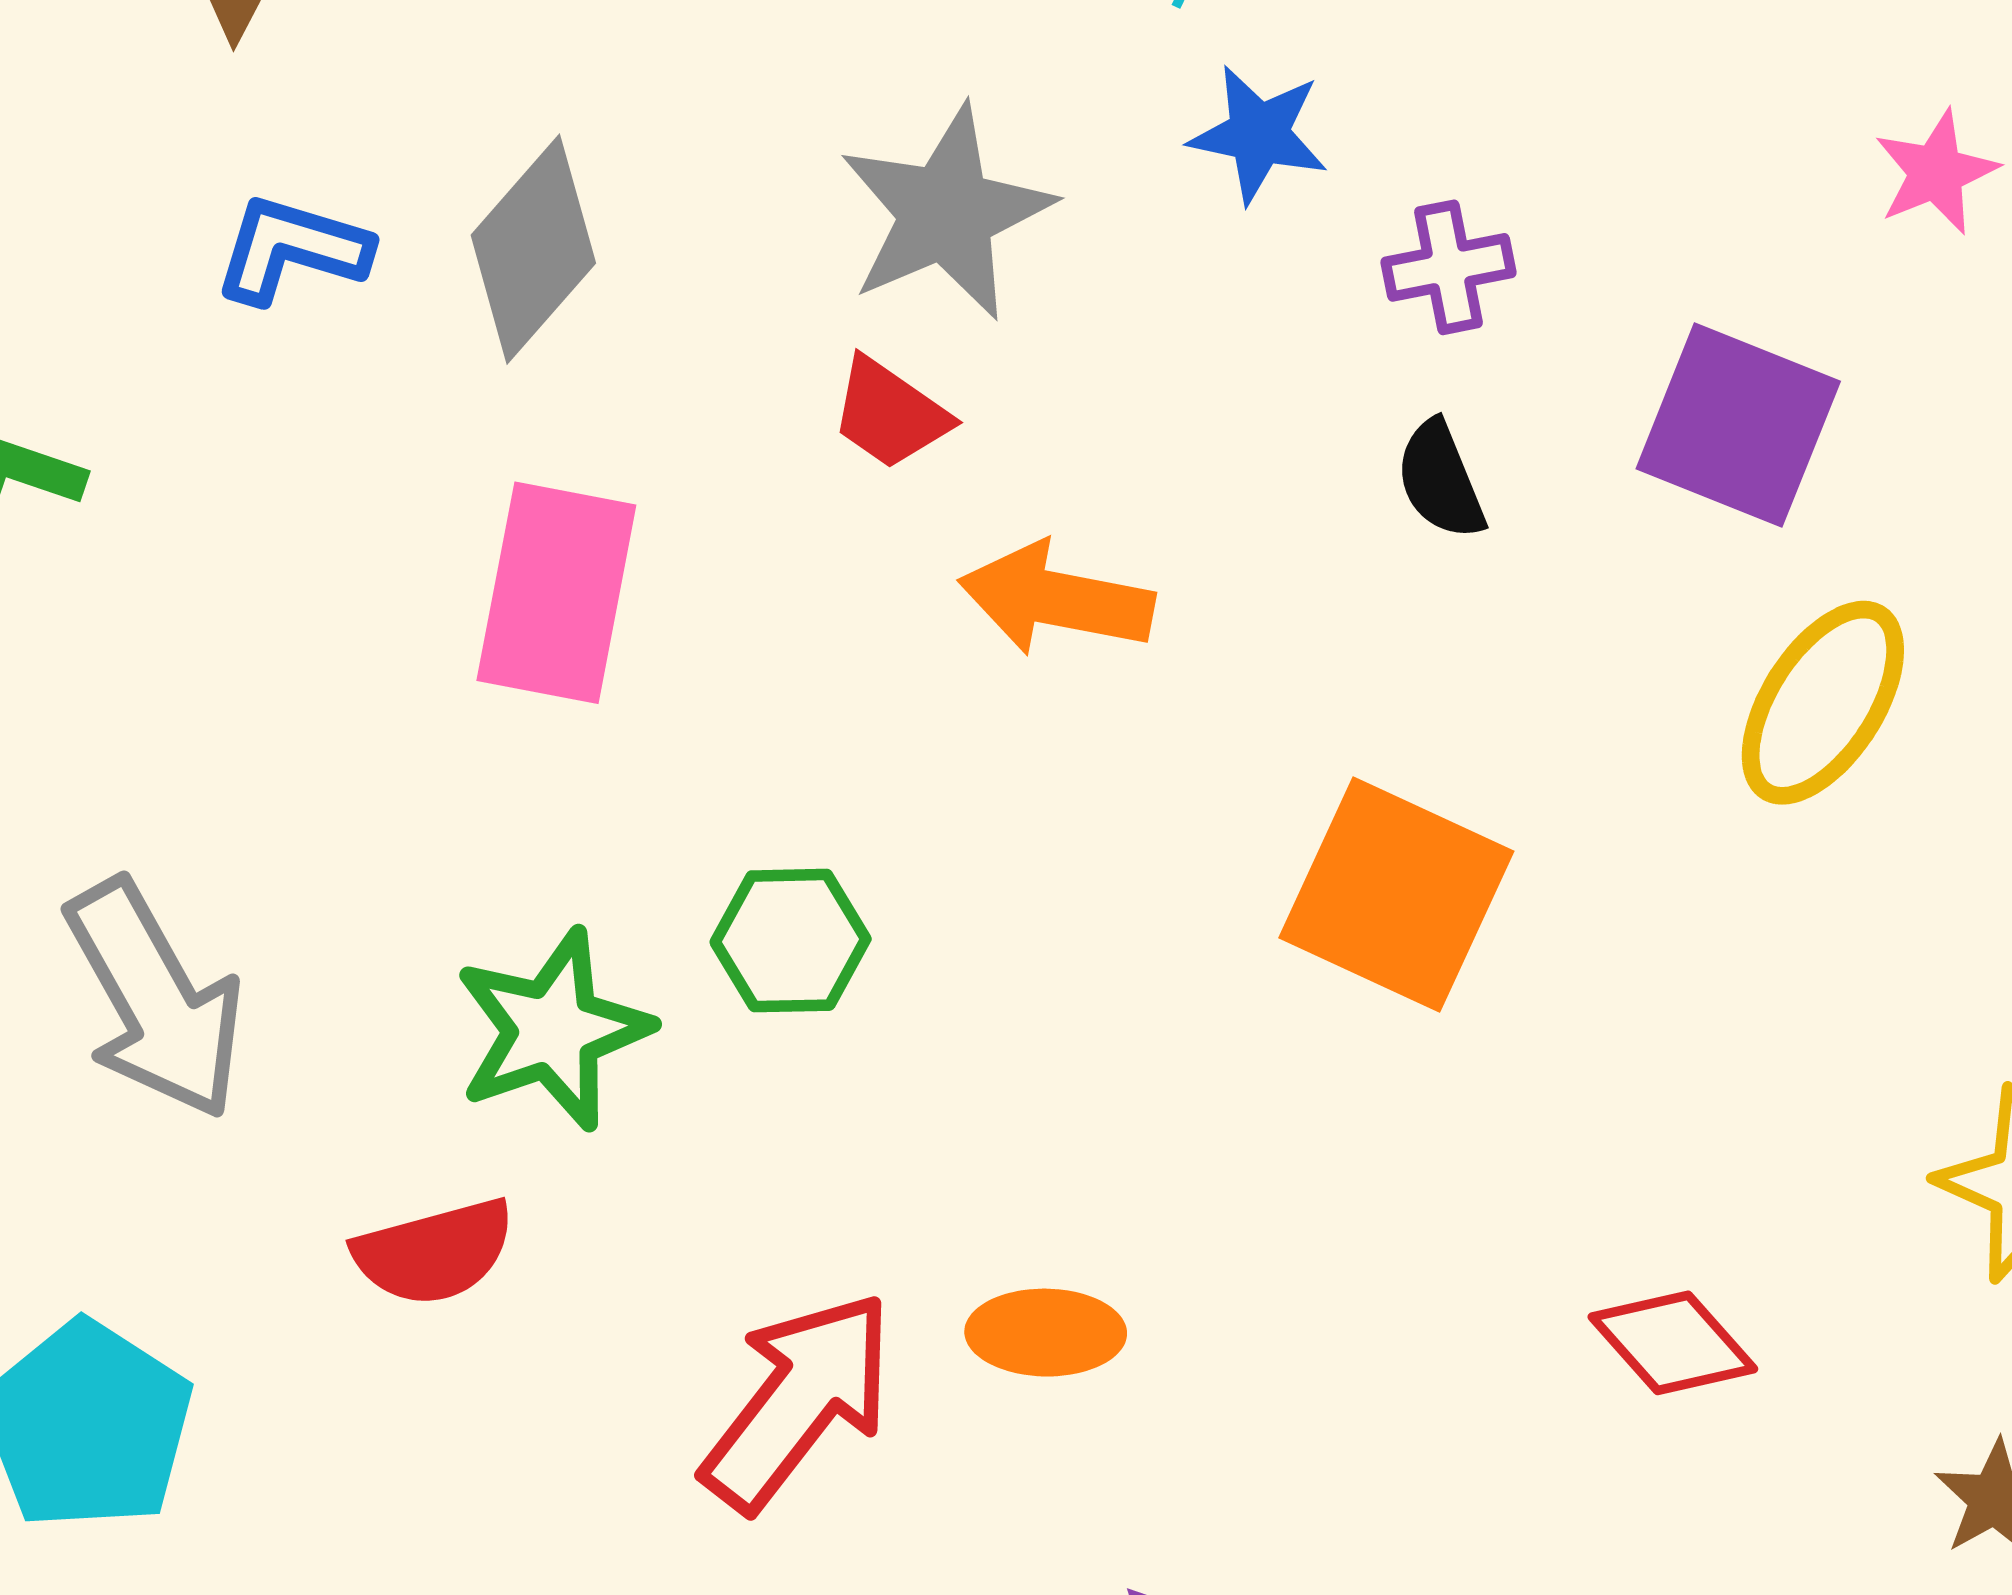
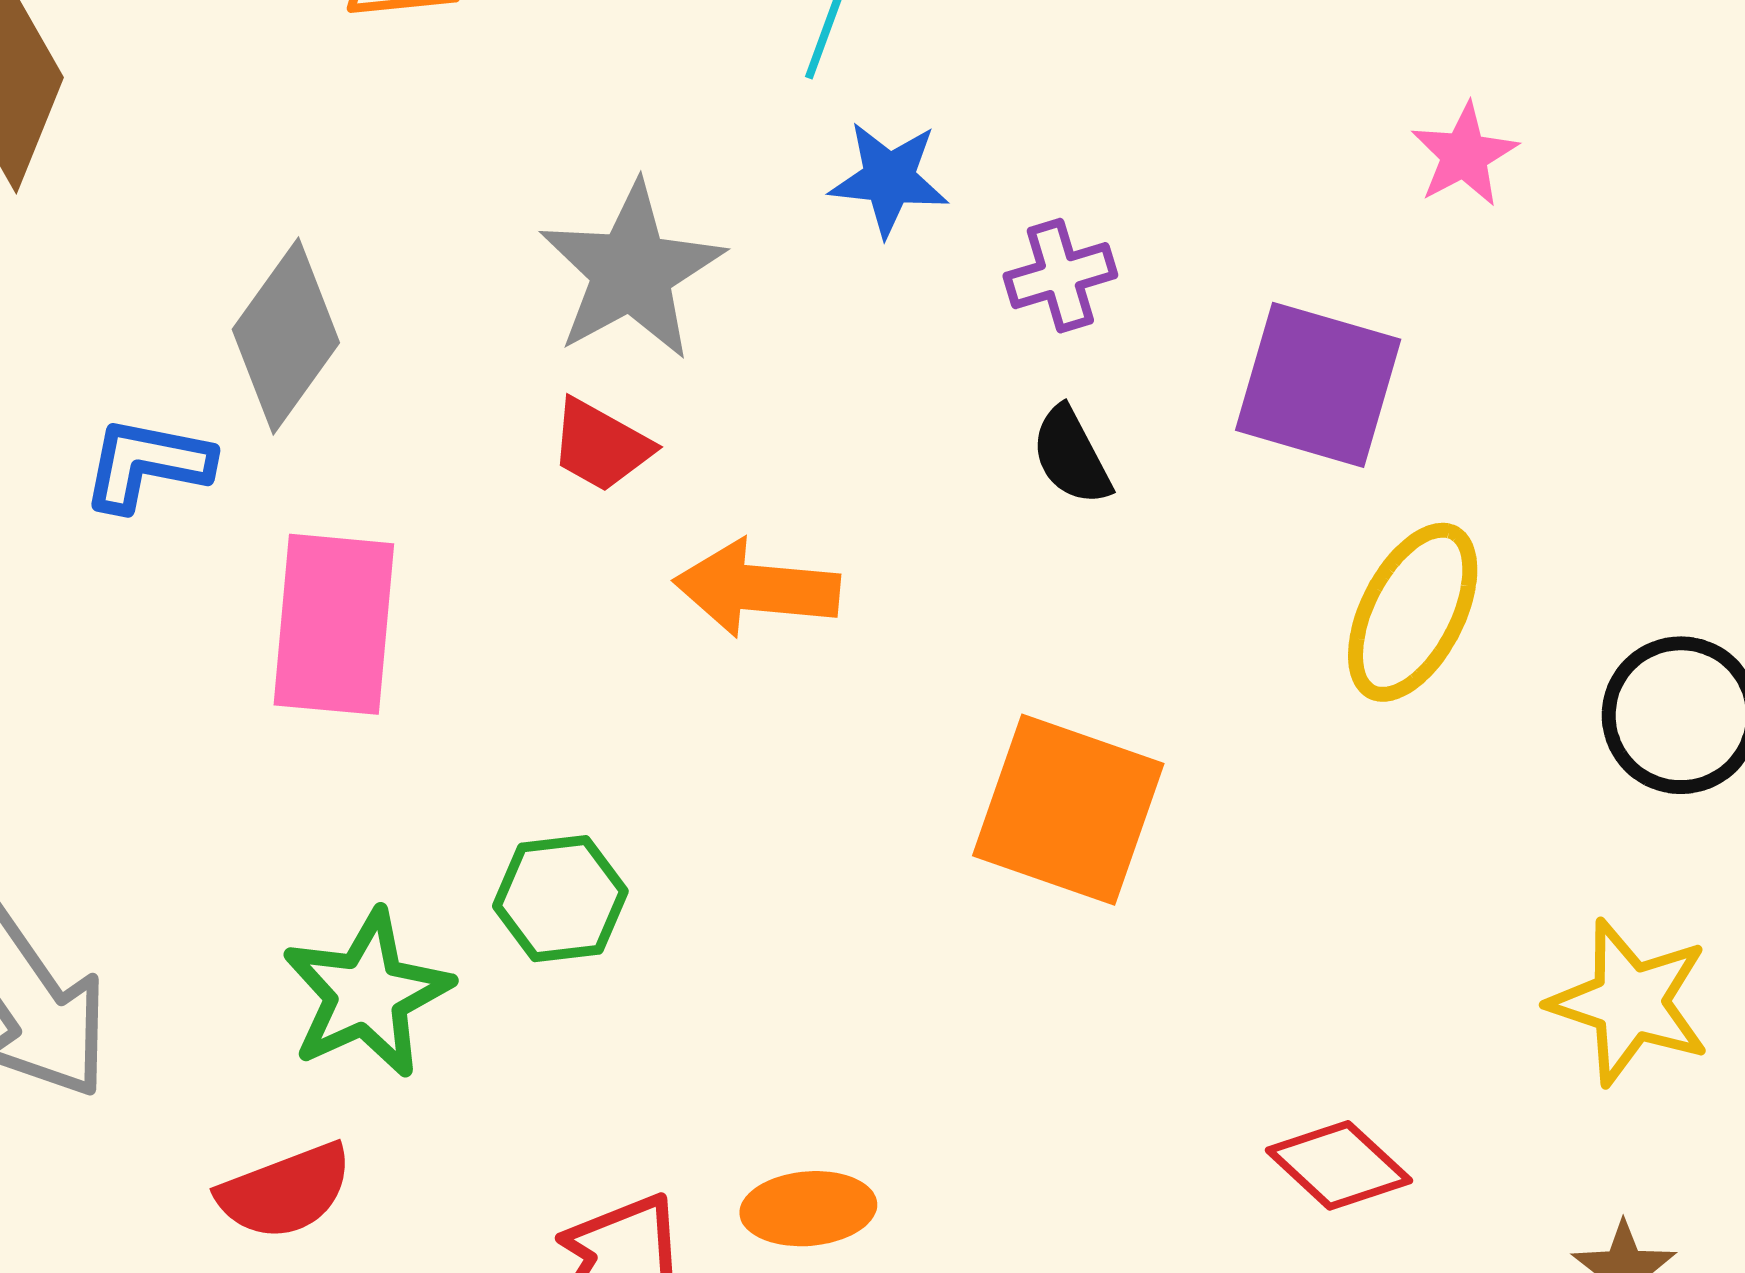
blue L-shape: (292, 249) -> (147, 464), moved

